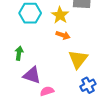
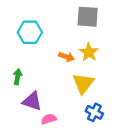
yellow star: (60, 15) -> (89, 52), moved
blue cross: (88, 85) -> (94, 112), turned -35

